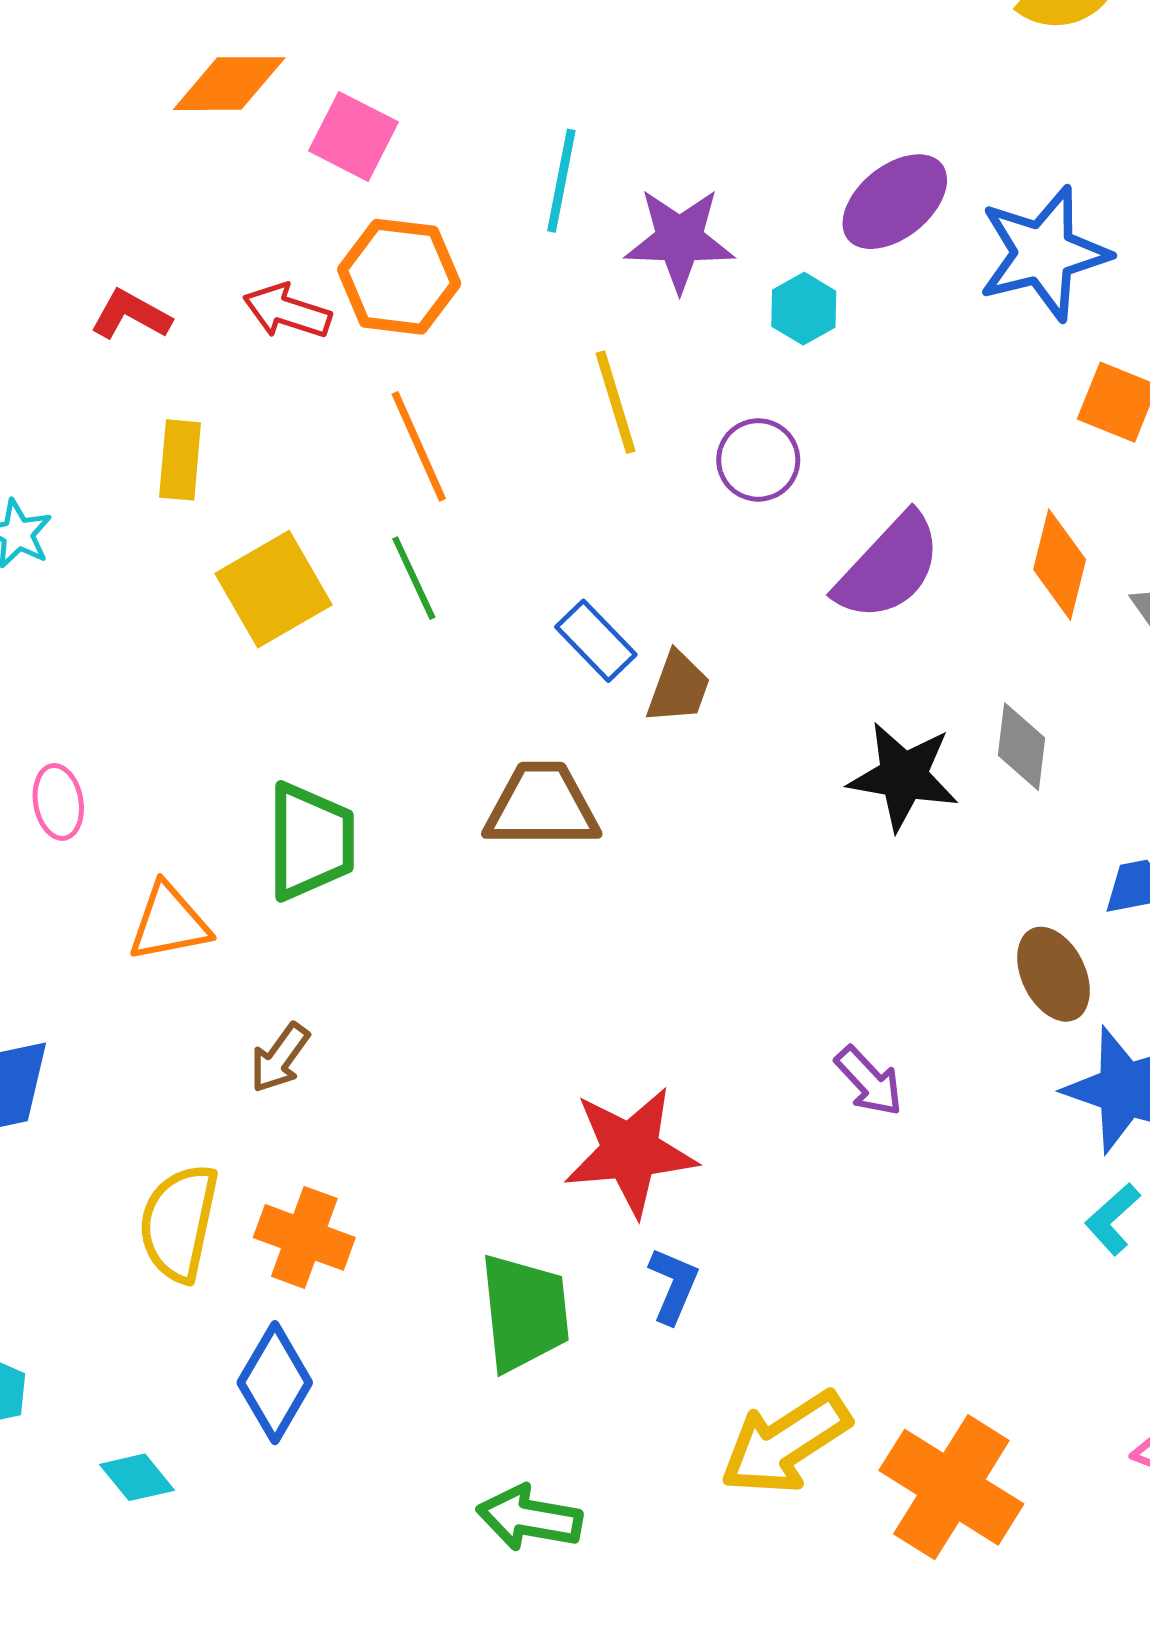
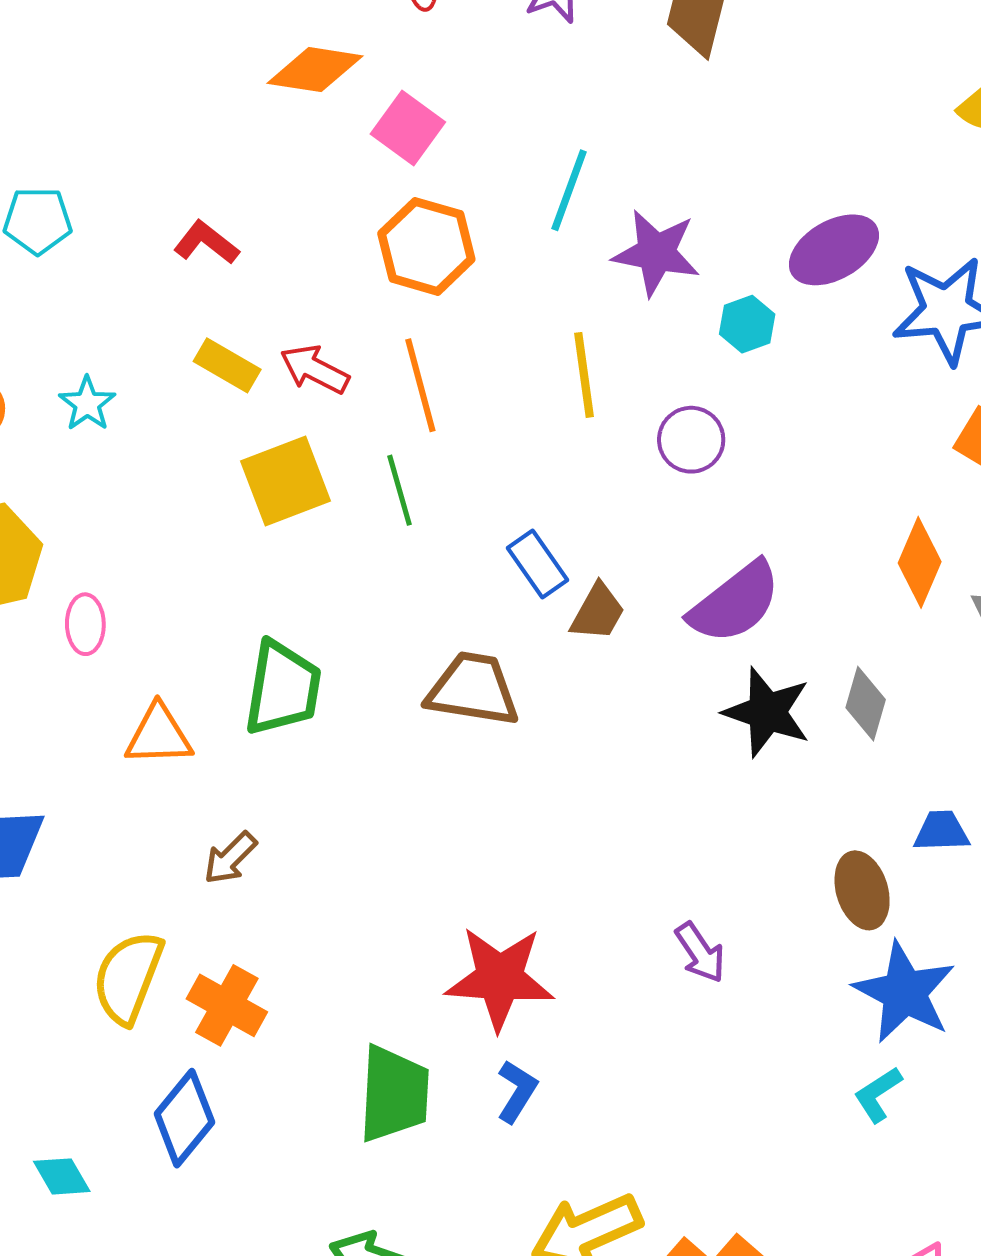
red arrow: (287, 311) -> (315, 369), moved
yellow rectangle: (180, 460) -> (227, 365), turned -74
purple semicircle: (889, 567) -> (735, 603), moved

